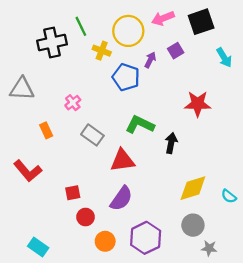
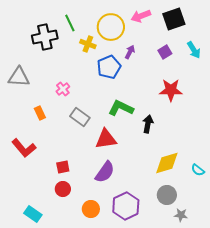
purple square: (176, 51) -> (165, 52), moved
blue pentagon: (126, 77) -> (109, 67), turned 30
red circle: (86, 217) -> (63, 189), moved

